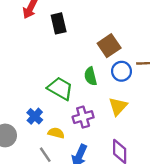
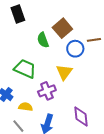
green semicircle: (90, 76) -> (43, 40), moved
yellow triangle: (118, 106) -> (64, 72), moved

